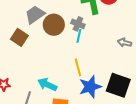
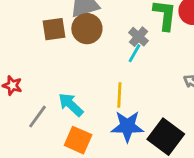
brown circle: (54, 25) -> (87, 29), moved
brown square: (19, 37) -> (54, 29), turned 30

